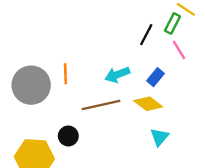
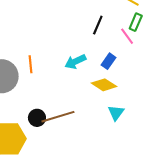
green rectangle: (172, 24) -> (136, 22), moved
brown line: (101, 105) -> (58, 117), moved

